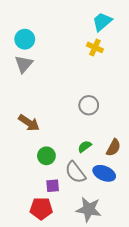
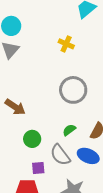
yellow cross: (95, 47) -> (66, 44), moved
gray circle: (89, 105) -> (73, 90), size x1.4

